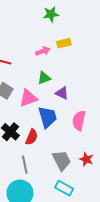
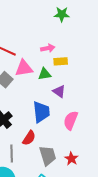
yellow rectangle: (64, 43) -> (61, 61), moved
pink triangle: (28, 98) -> (24, 68), moved
red semicircle: (32, 137) -> (29, 138), moved

